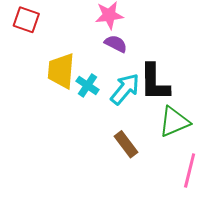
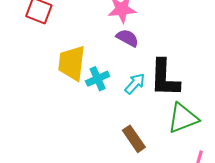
cyan cross: (87, 85) -> (98, 79), turned 30
cyan arrow: (125, 89) -> (135, 84), size x0.7

